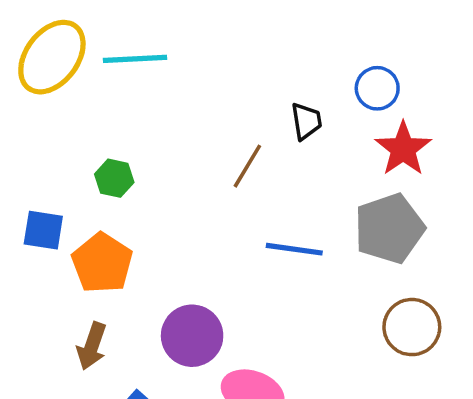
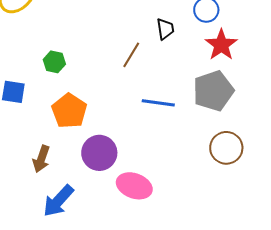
orange pentagon: (102, 263) -> (69, 111), moved

